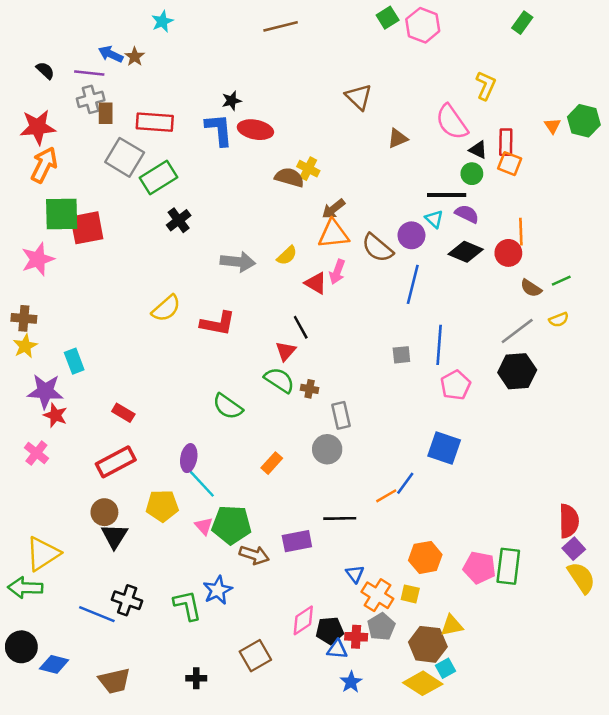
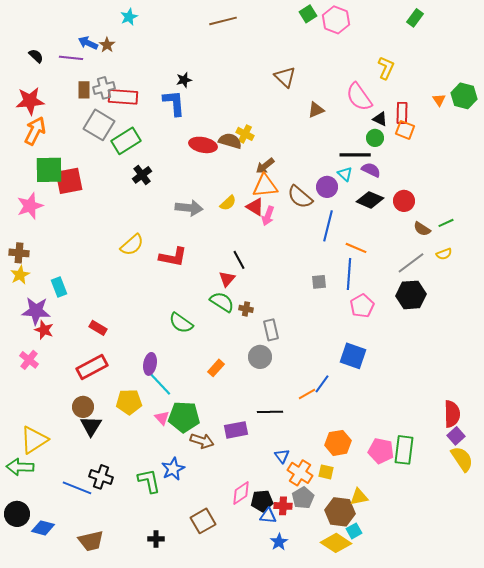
gray cross: (91, 99) -> (104, 88), moved
red ellipse: (255, 130) -> (203, 145), moved
orange line: (521, 232) -> (356, 248), moved, turned -65
red triangle: (316, 283) -> (255, 207), moved

